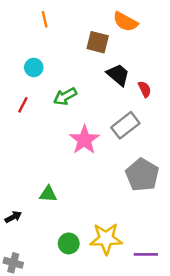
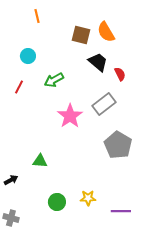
orange semicircle: (125, 22) -> (106, 32), moved, turned 30
yellow star: (106, 239) -> (88, 198), size x0.6

